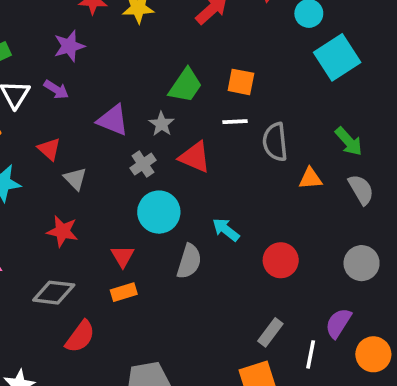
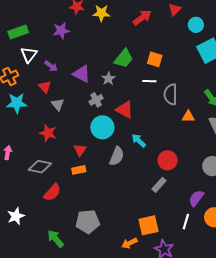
purple arrow: (56, 90) -> (51, 66), moved
red triangle: (195, 157) -> (125, 110), moved
gray rectangle: (270, 332) -> (159, 185), moved
white line: (311, 354) -> (186, 222), moved

